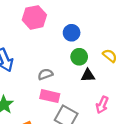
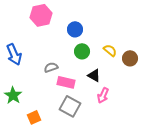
black triangle: (88, 75) -> (94, 75), moved, turned 32
pink rectangle: (50, 96) -> (66, 82), moved

